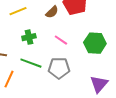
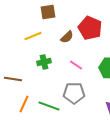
green line: (31, 63) -> (49, 106), moved

